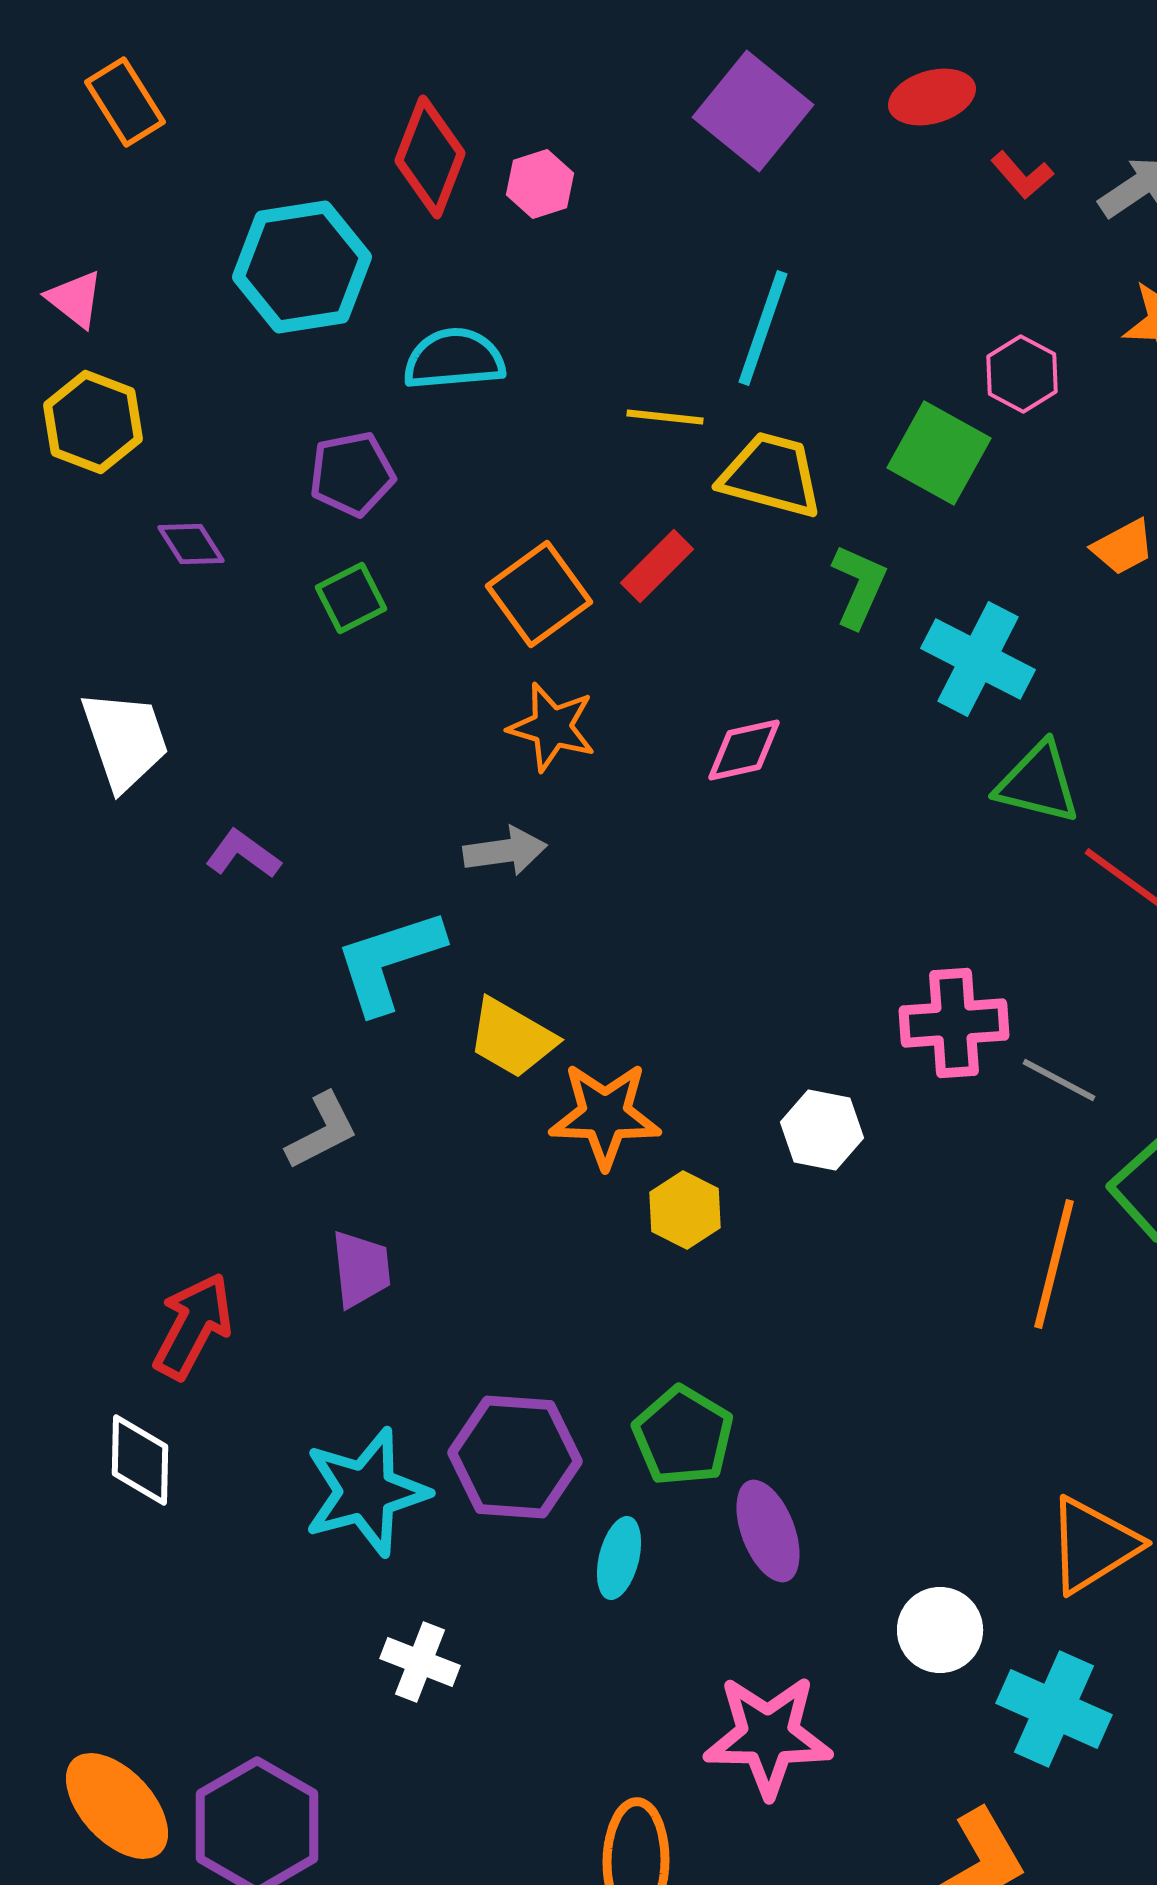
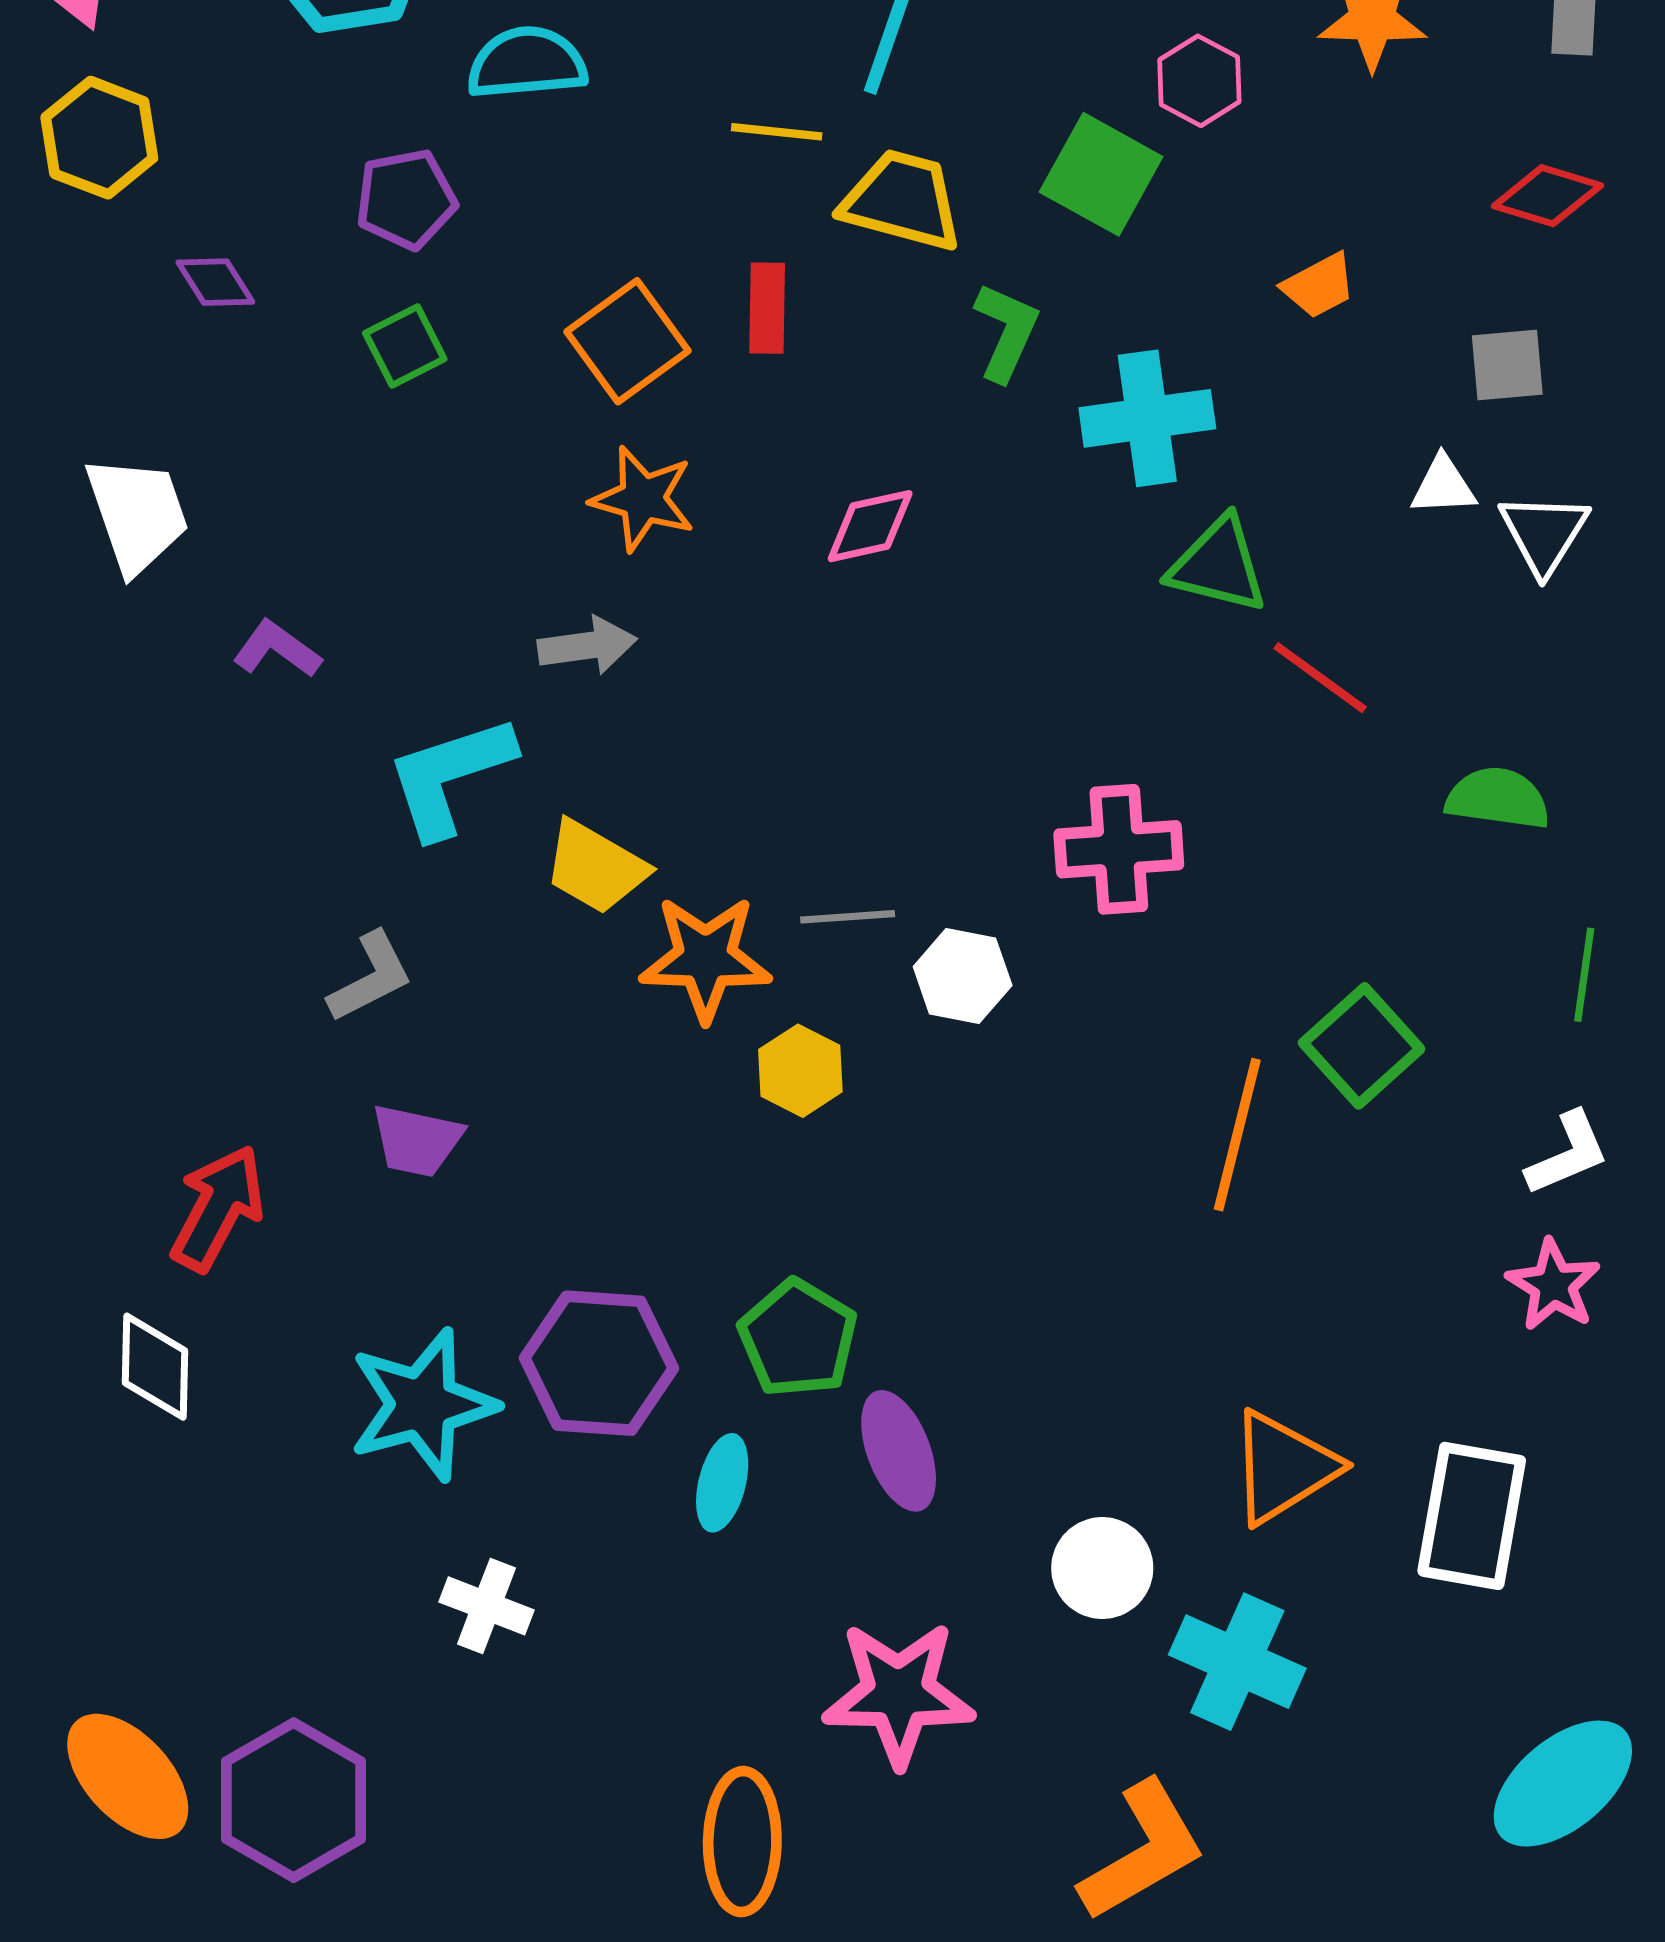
red rectangle: (657, 566) -> (767, 308), turned -44
cyan cross: (978, 659) -> (1147, 418), turned -35
gray line: (1059, 1080) -> (848, 917), moved, turned -32
purple trapezoid: (361, 1269) -> (417, 1141), turned 108

